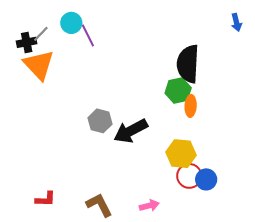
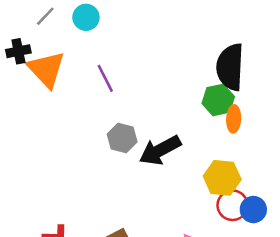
gray line: (41, 34) -> (45, 16), moved
purple line: (88, 35) -> (105, 78), moved
black cross: (27, 42) -> (18, 51), moved

